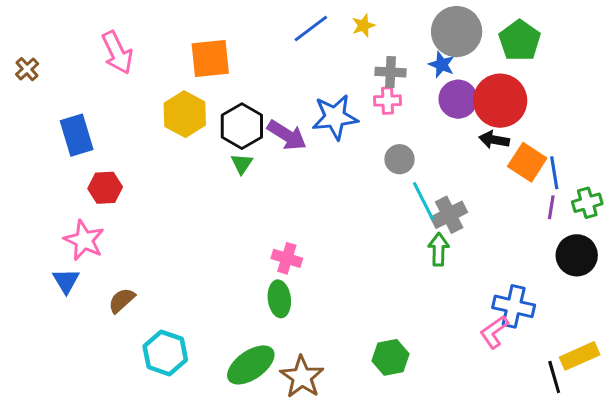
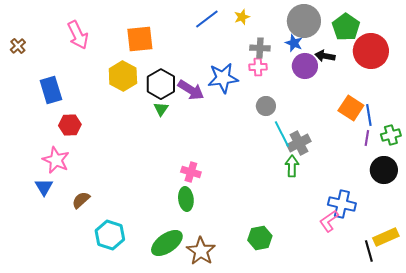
red circle: (500, 101) -> (371, 51), moved
black arrow: (494, 140) -> (325, 56), moved

